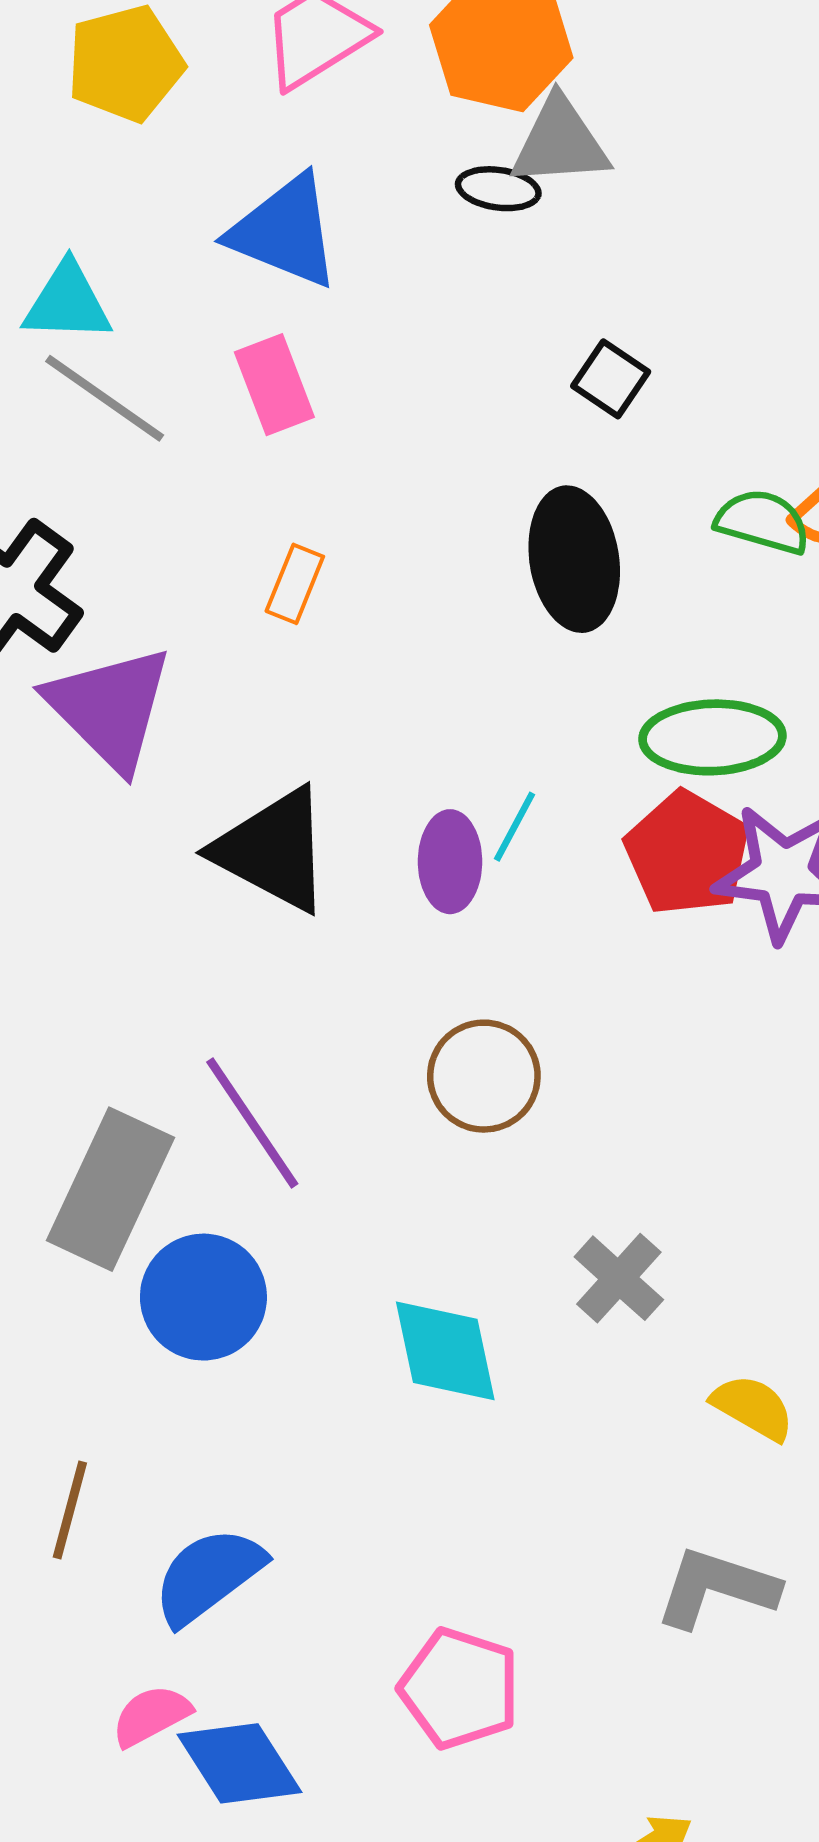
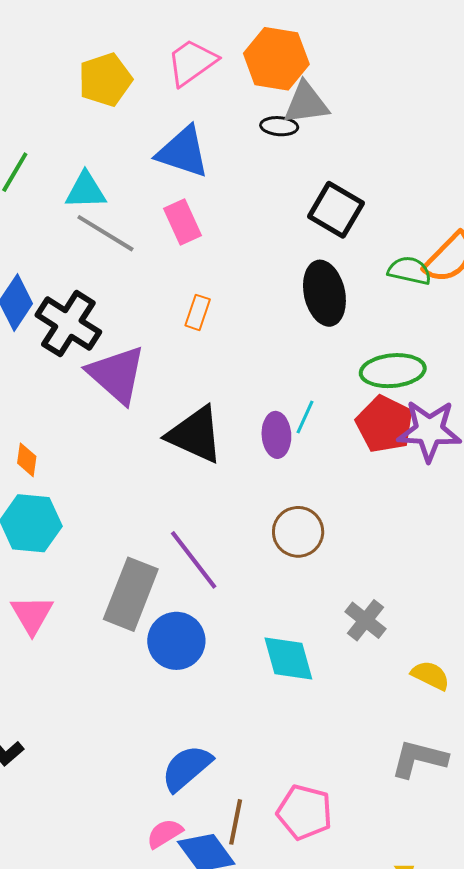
black square: (611, 379) -> (336, 210), size x1.6
brown line: (70, 1510) -> (236, 822), moved

